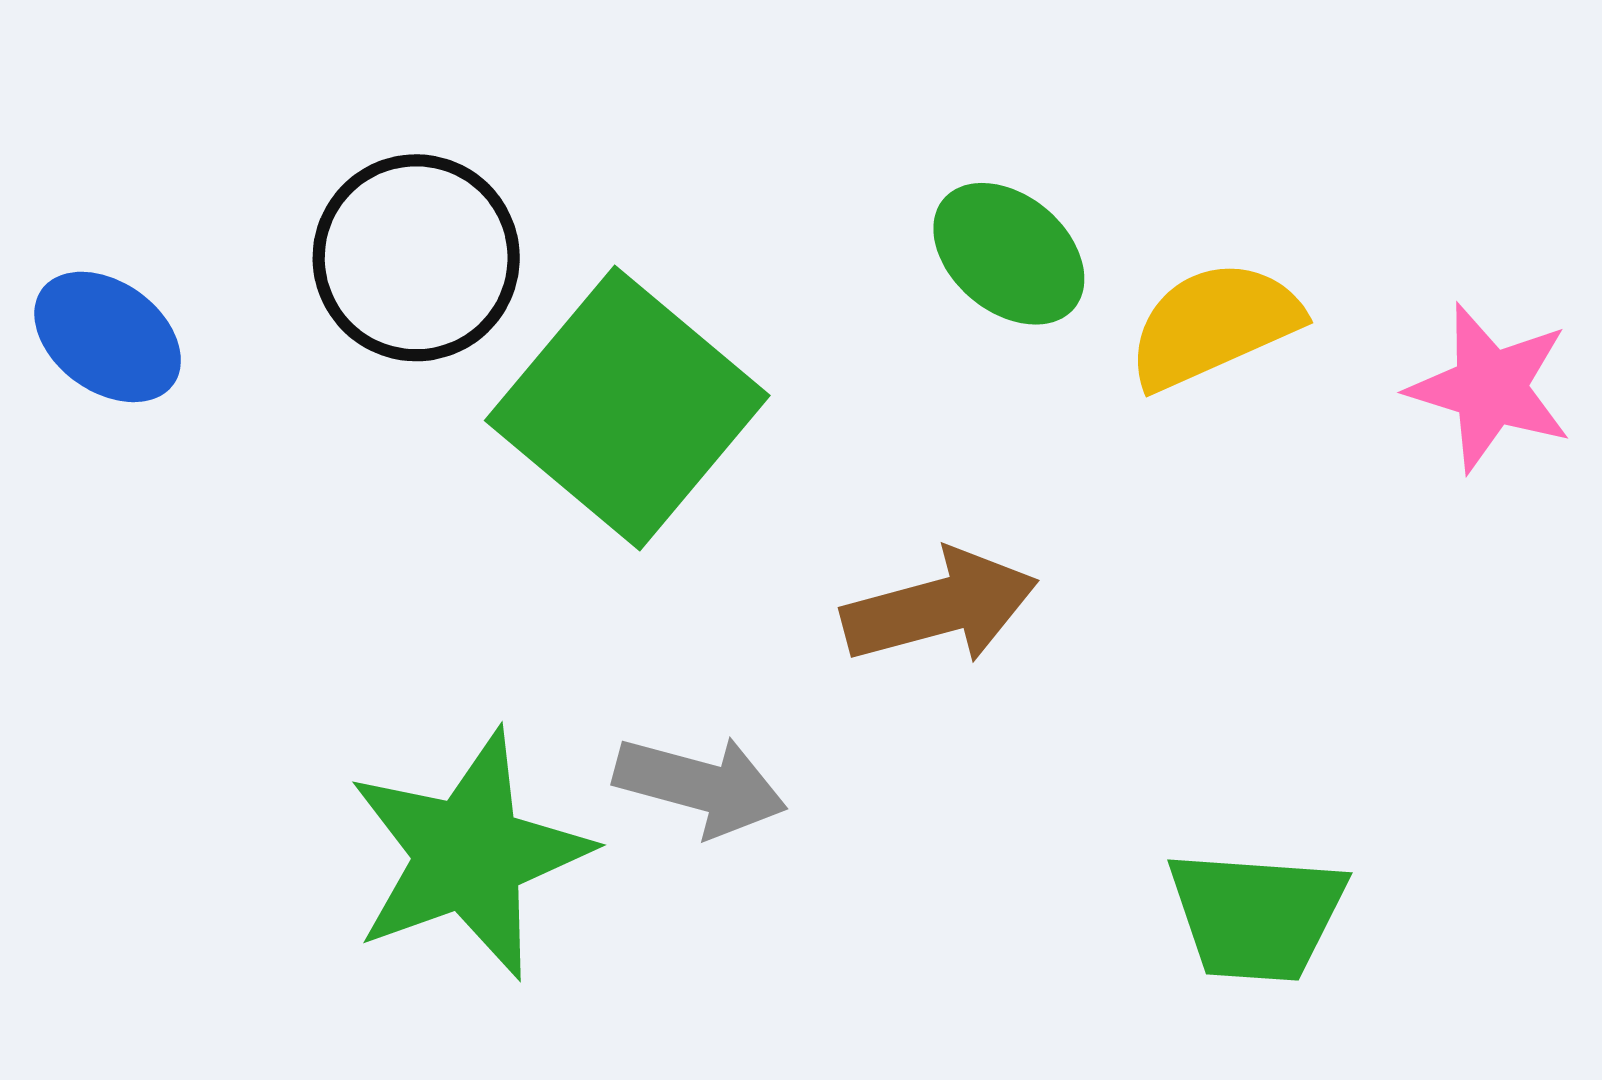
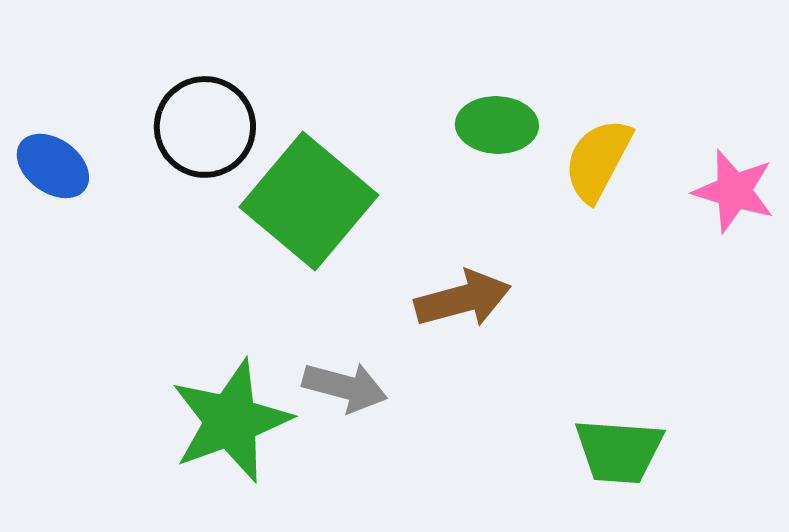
green ellipse: (1009, 254) -> (497, 125), turned -38
yellow semicircle: (1214, 325) -> (598, 160), turned -38

